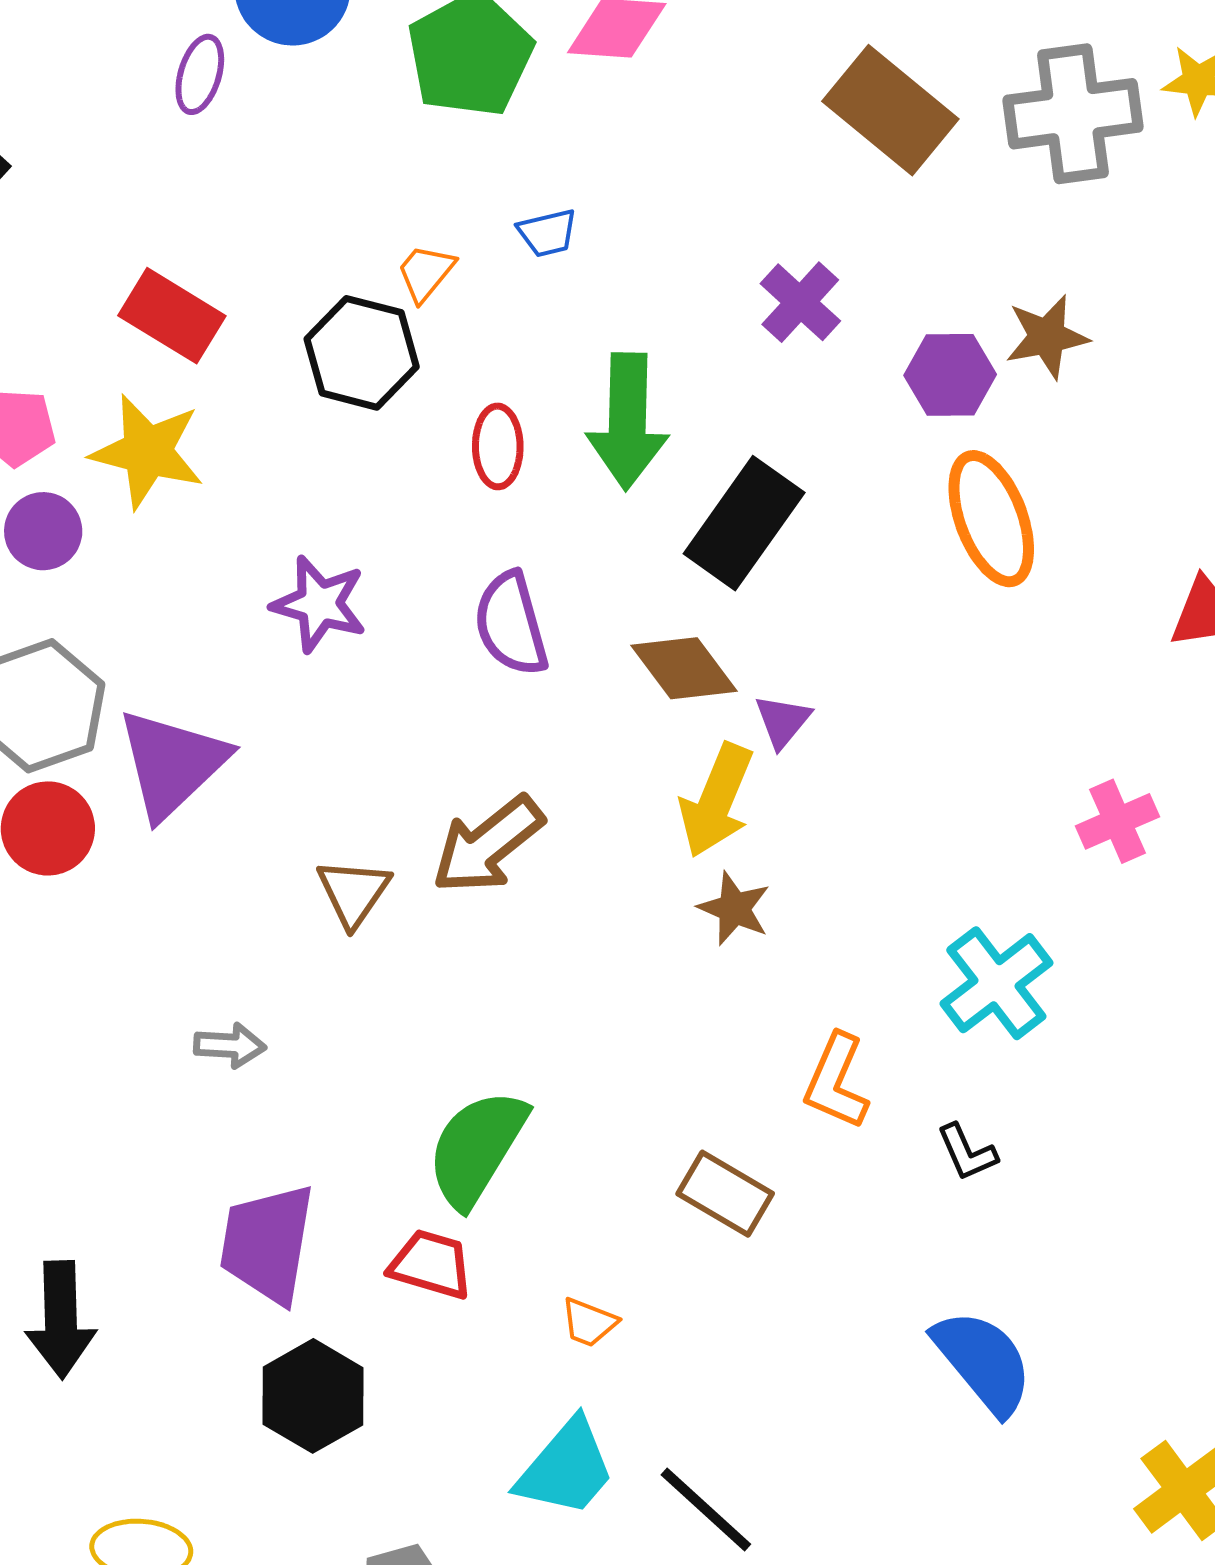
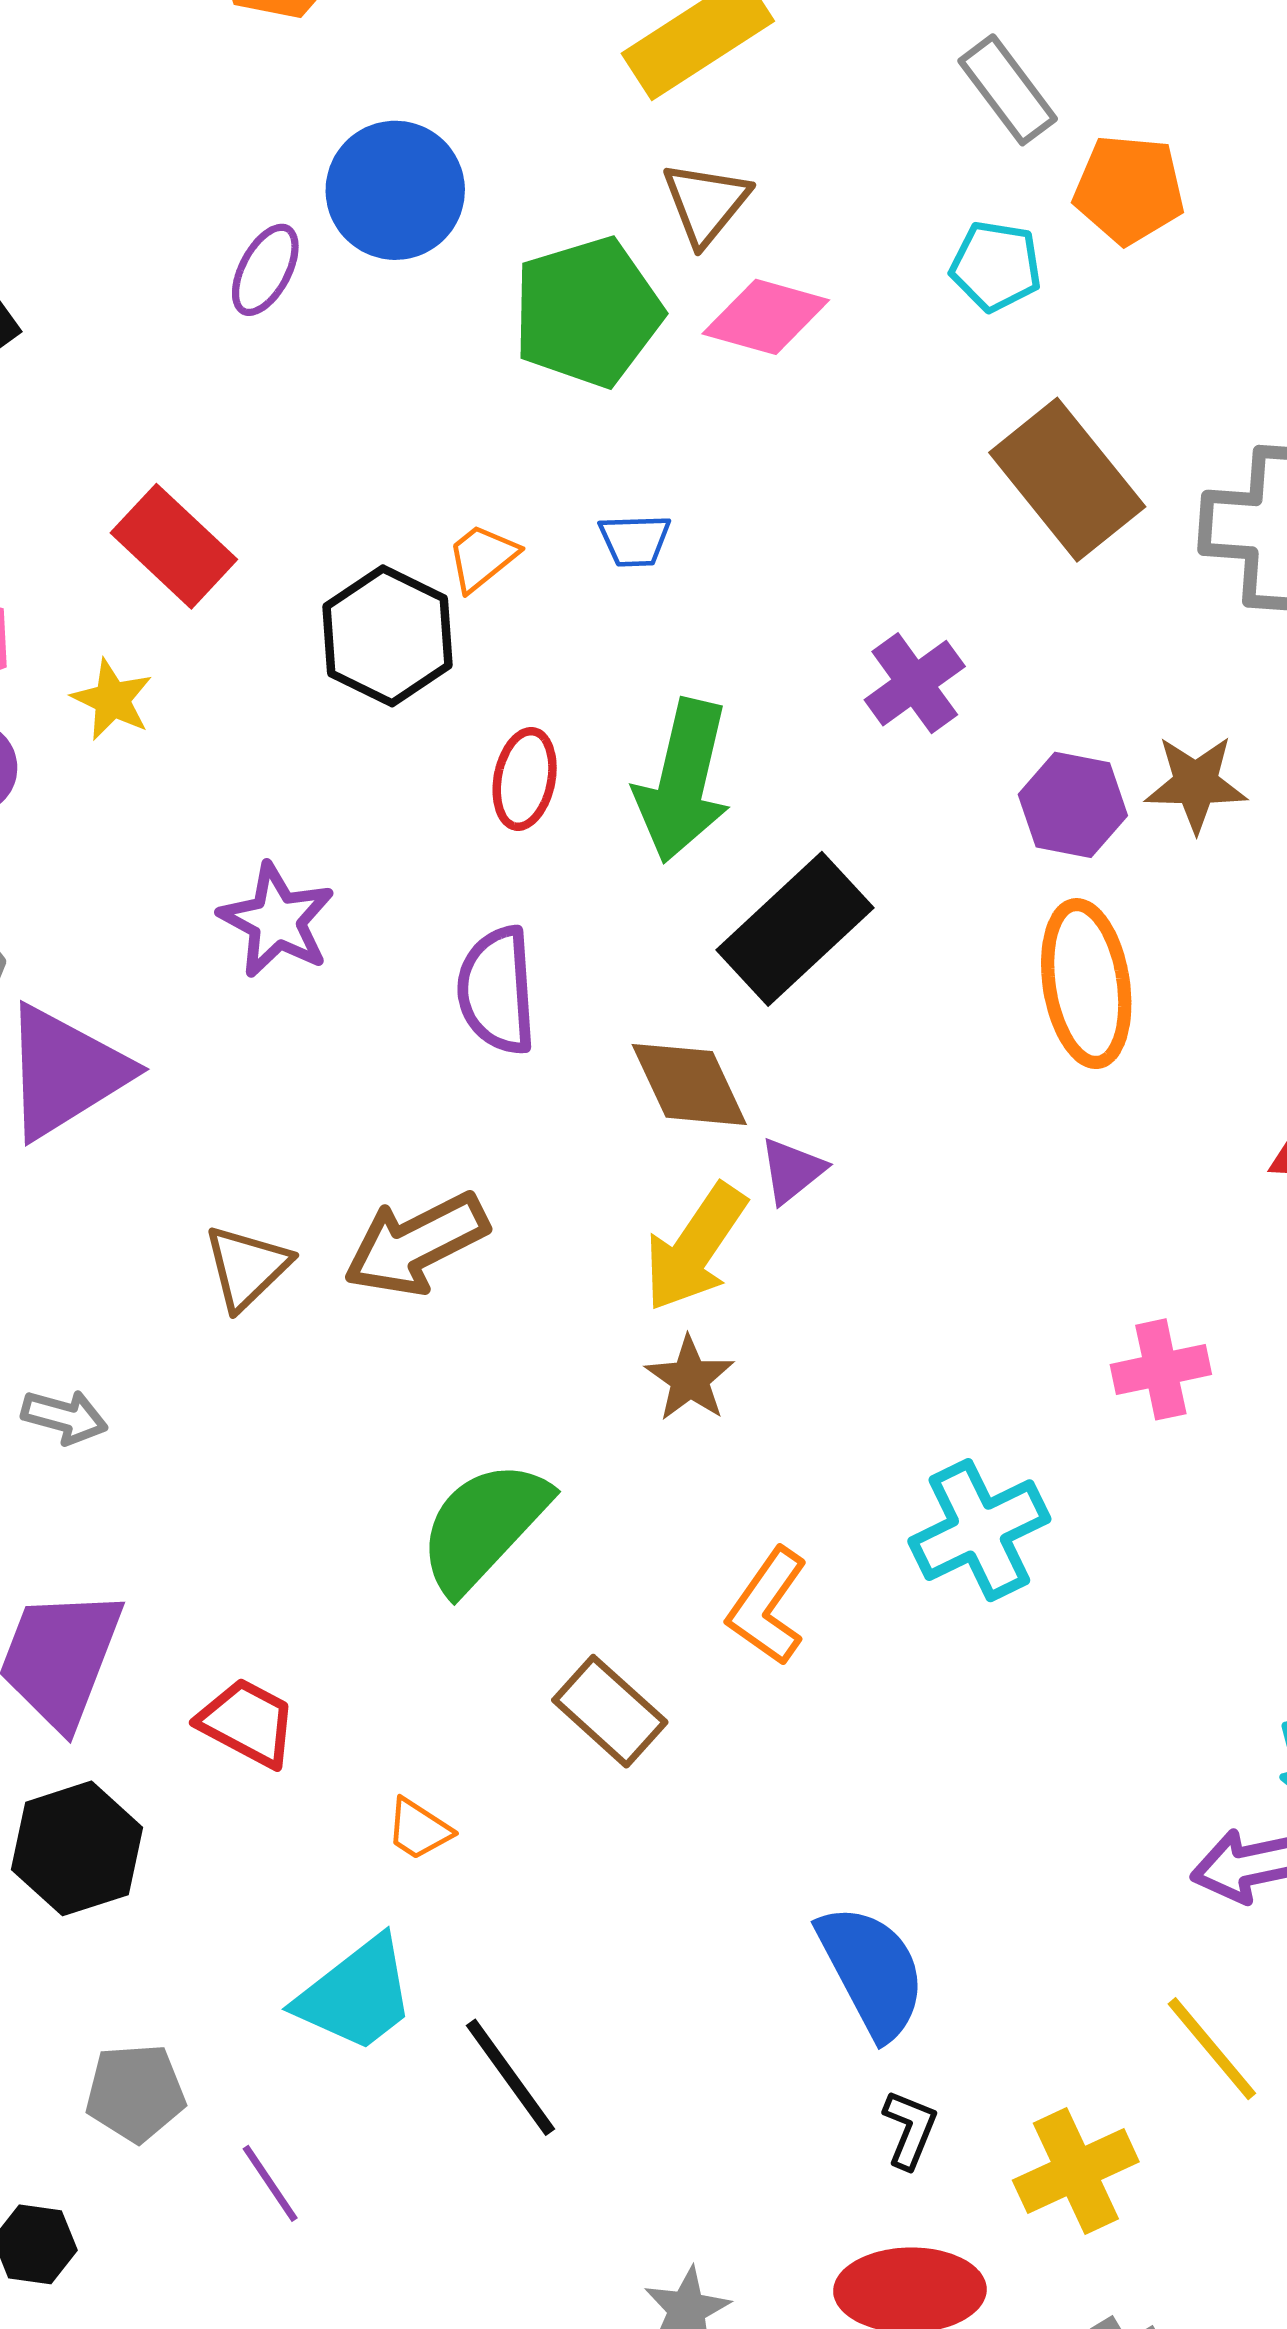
yellow star: (147, 451) -> (112, 700), size x0.6
green semicircle: (477, 1148) -> (484, 1526), moved
black L-shape: (967, 1152) -> (910, 2129), moved, turned -146

